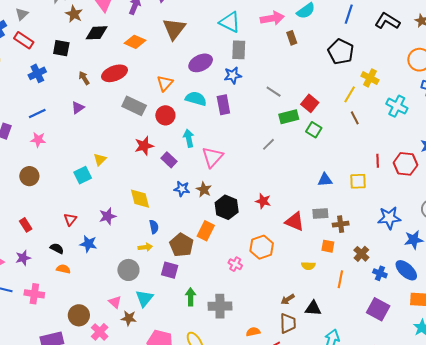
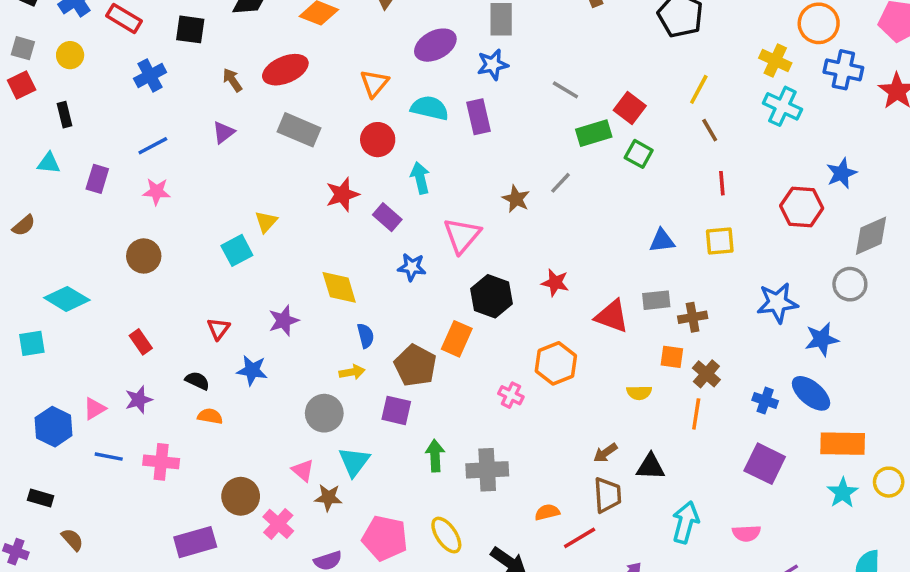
yellow cross: (370, 78) -> (775, 60), moved
gray rectangle: (134, 106) -> (299, 130), moved
pink triangle: (212, 157) -> (462, 236), moved
red line: (378, 161) -> (722, 183), moved
brown star: (204, 190) -> (516, 199), moved
brown cross: (361, 254) -> (706, 374), moved

